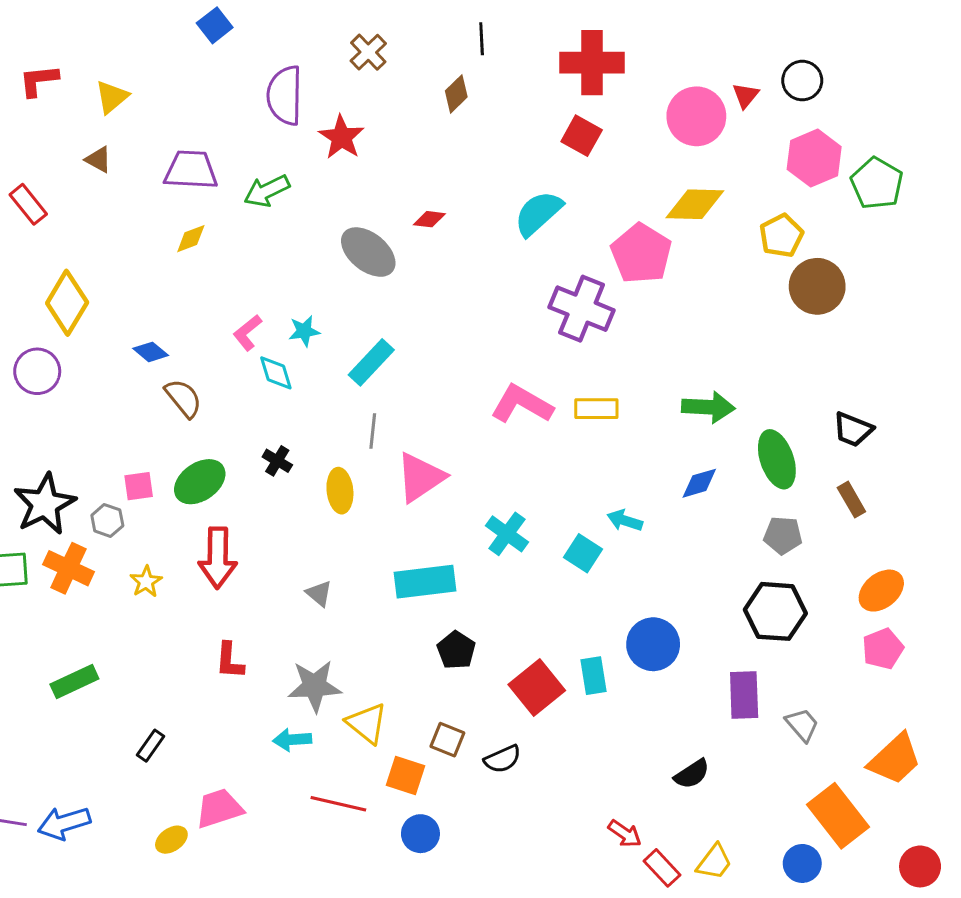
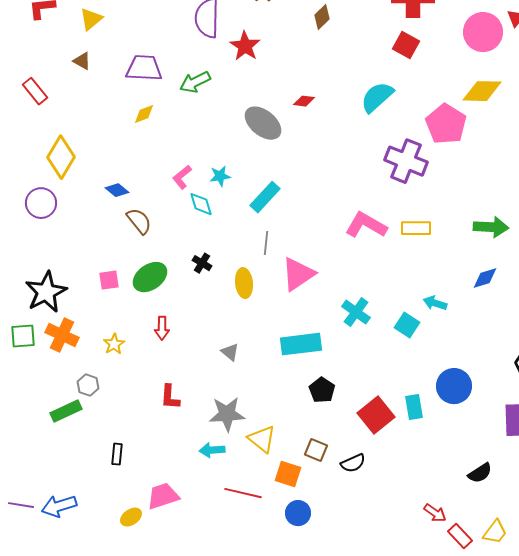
gray hexagon: (107, 520) -> (88, 385), moved
red arrow: (218, 558) -> (162, 328), size x0.6
black rectangle: (151, 746) -> (117, 454), turned -30

